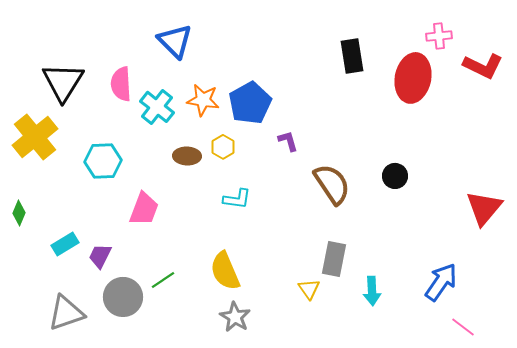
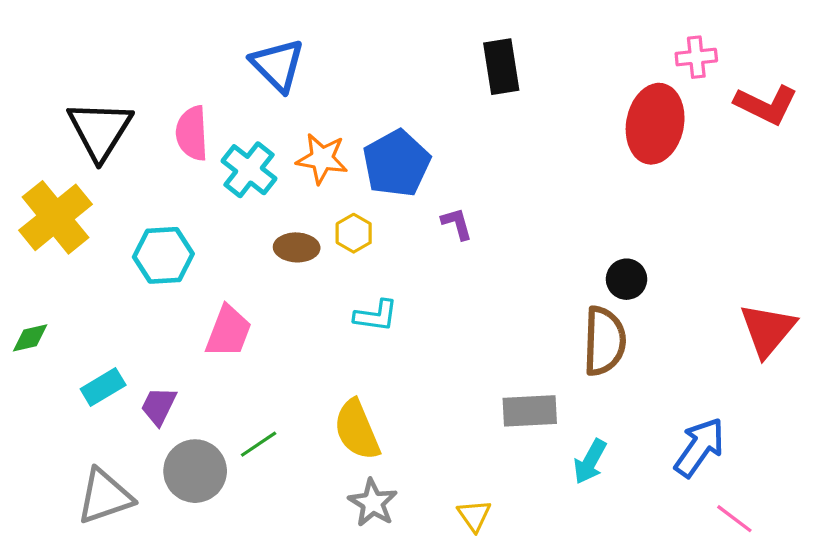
black rectangle: (352, 56) -> (501, 67), moved
brown semicircle: (332, 184) -> (604, 341), moved, turned 36
green diamond: (19, 213) -> (30, 338), turned 55
gray rectangle: (334, 259) -> (530, 411), turned 76
yellow triangle: (309, 289) -> (474, 515), moved
cyan arrow: (372, 291) -> (590, 462), turned 32

